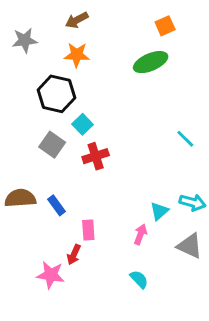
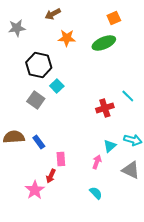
orange star: (77, 55) -> (67, 38), moved
red cross: (96, 156) -> (105, 108), moved
pink star: (51, 275) -> (35, 190), turned 30

